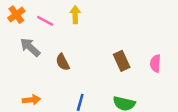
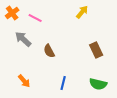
yellow arrow: (75, 15) -> (82, 12), moved, turned 40
orange arrow: (31, 100) -> (24, 81), turned 56

